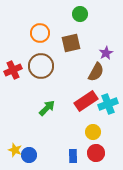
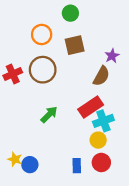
green circle: (80, 14) -> (70, 13), moved
cyan cross: (108, 104) -> (103, 121), moved

